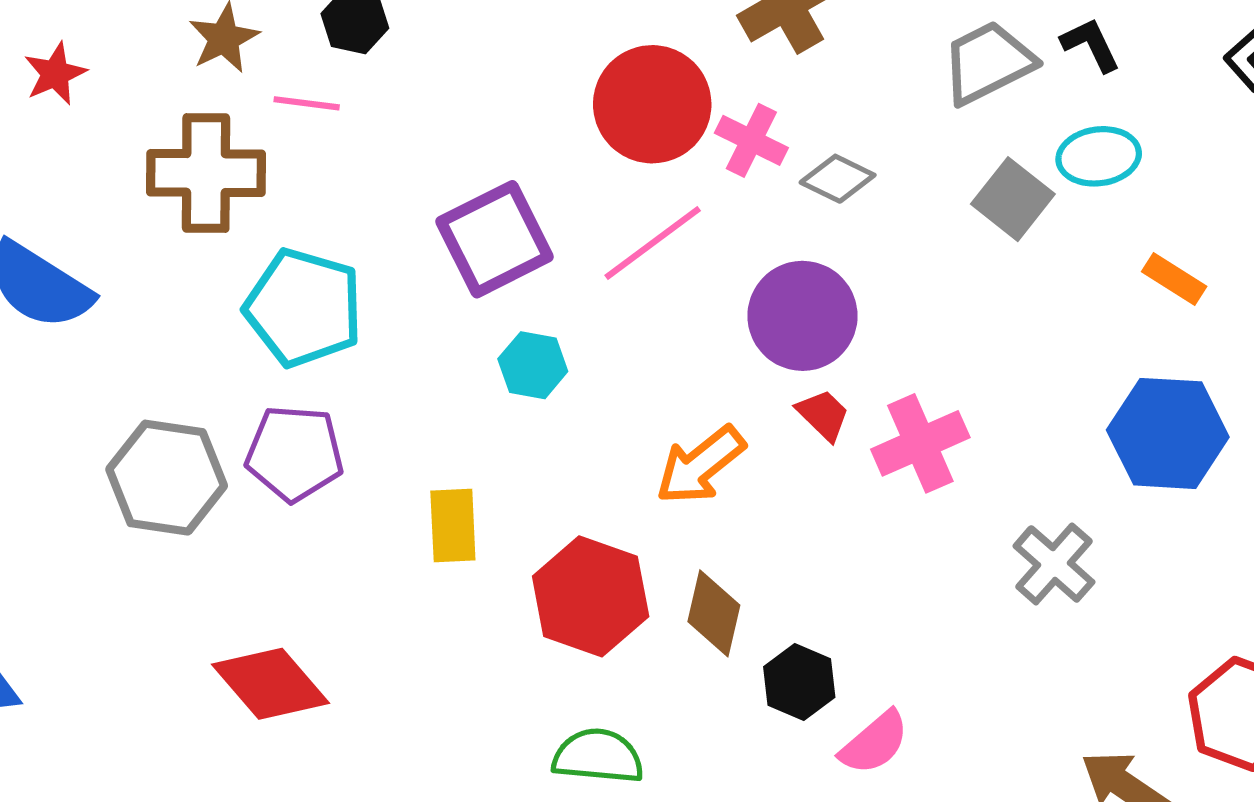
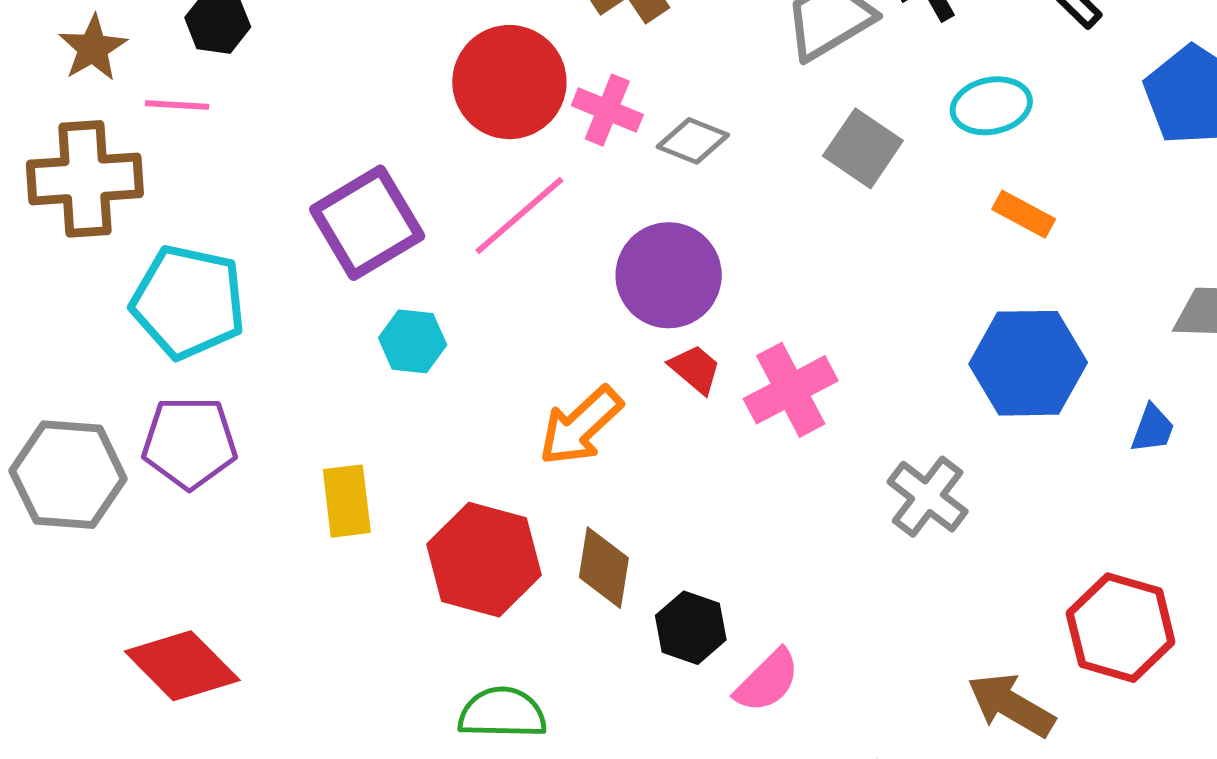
cyan ellipse: (1099, 156) -> (991, 106), moved

